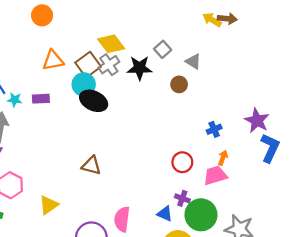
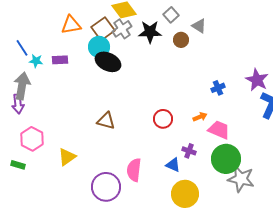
brown circle: (179, 84) -> (181, 40), moved
orange arrow: (223, 158) -> (200, 117), moved, turned 48
red circle: (182, 162) -> (163, 119), moved
pink trapezoid: (215, 175) -> (219, 130), turned 40
green circle: (201, 215) -> (226, 159), moved

